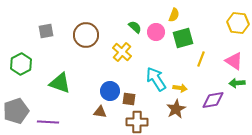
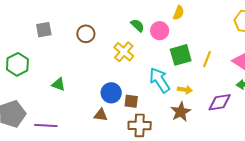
brown circle: (86, 35) -> (86, 34), size x0.7
green square: (183, 38) -> (181, 55), moved
green triangle: (60, 83) -> (59, 84), size x0.6

